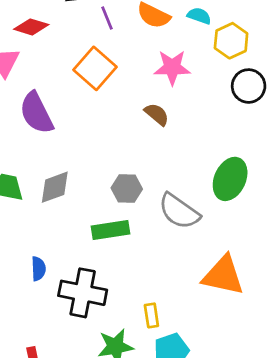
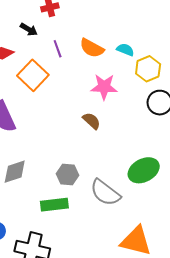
orange square: (95, 68) -> (33, 75), moved
green ellipse: (230, 179) -> (144, 170), turned 36

